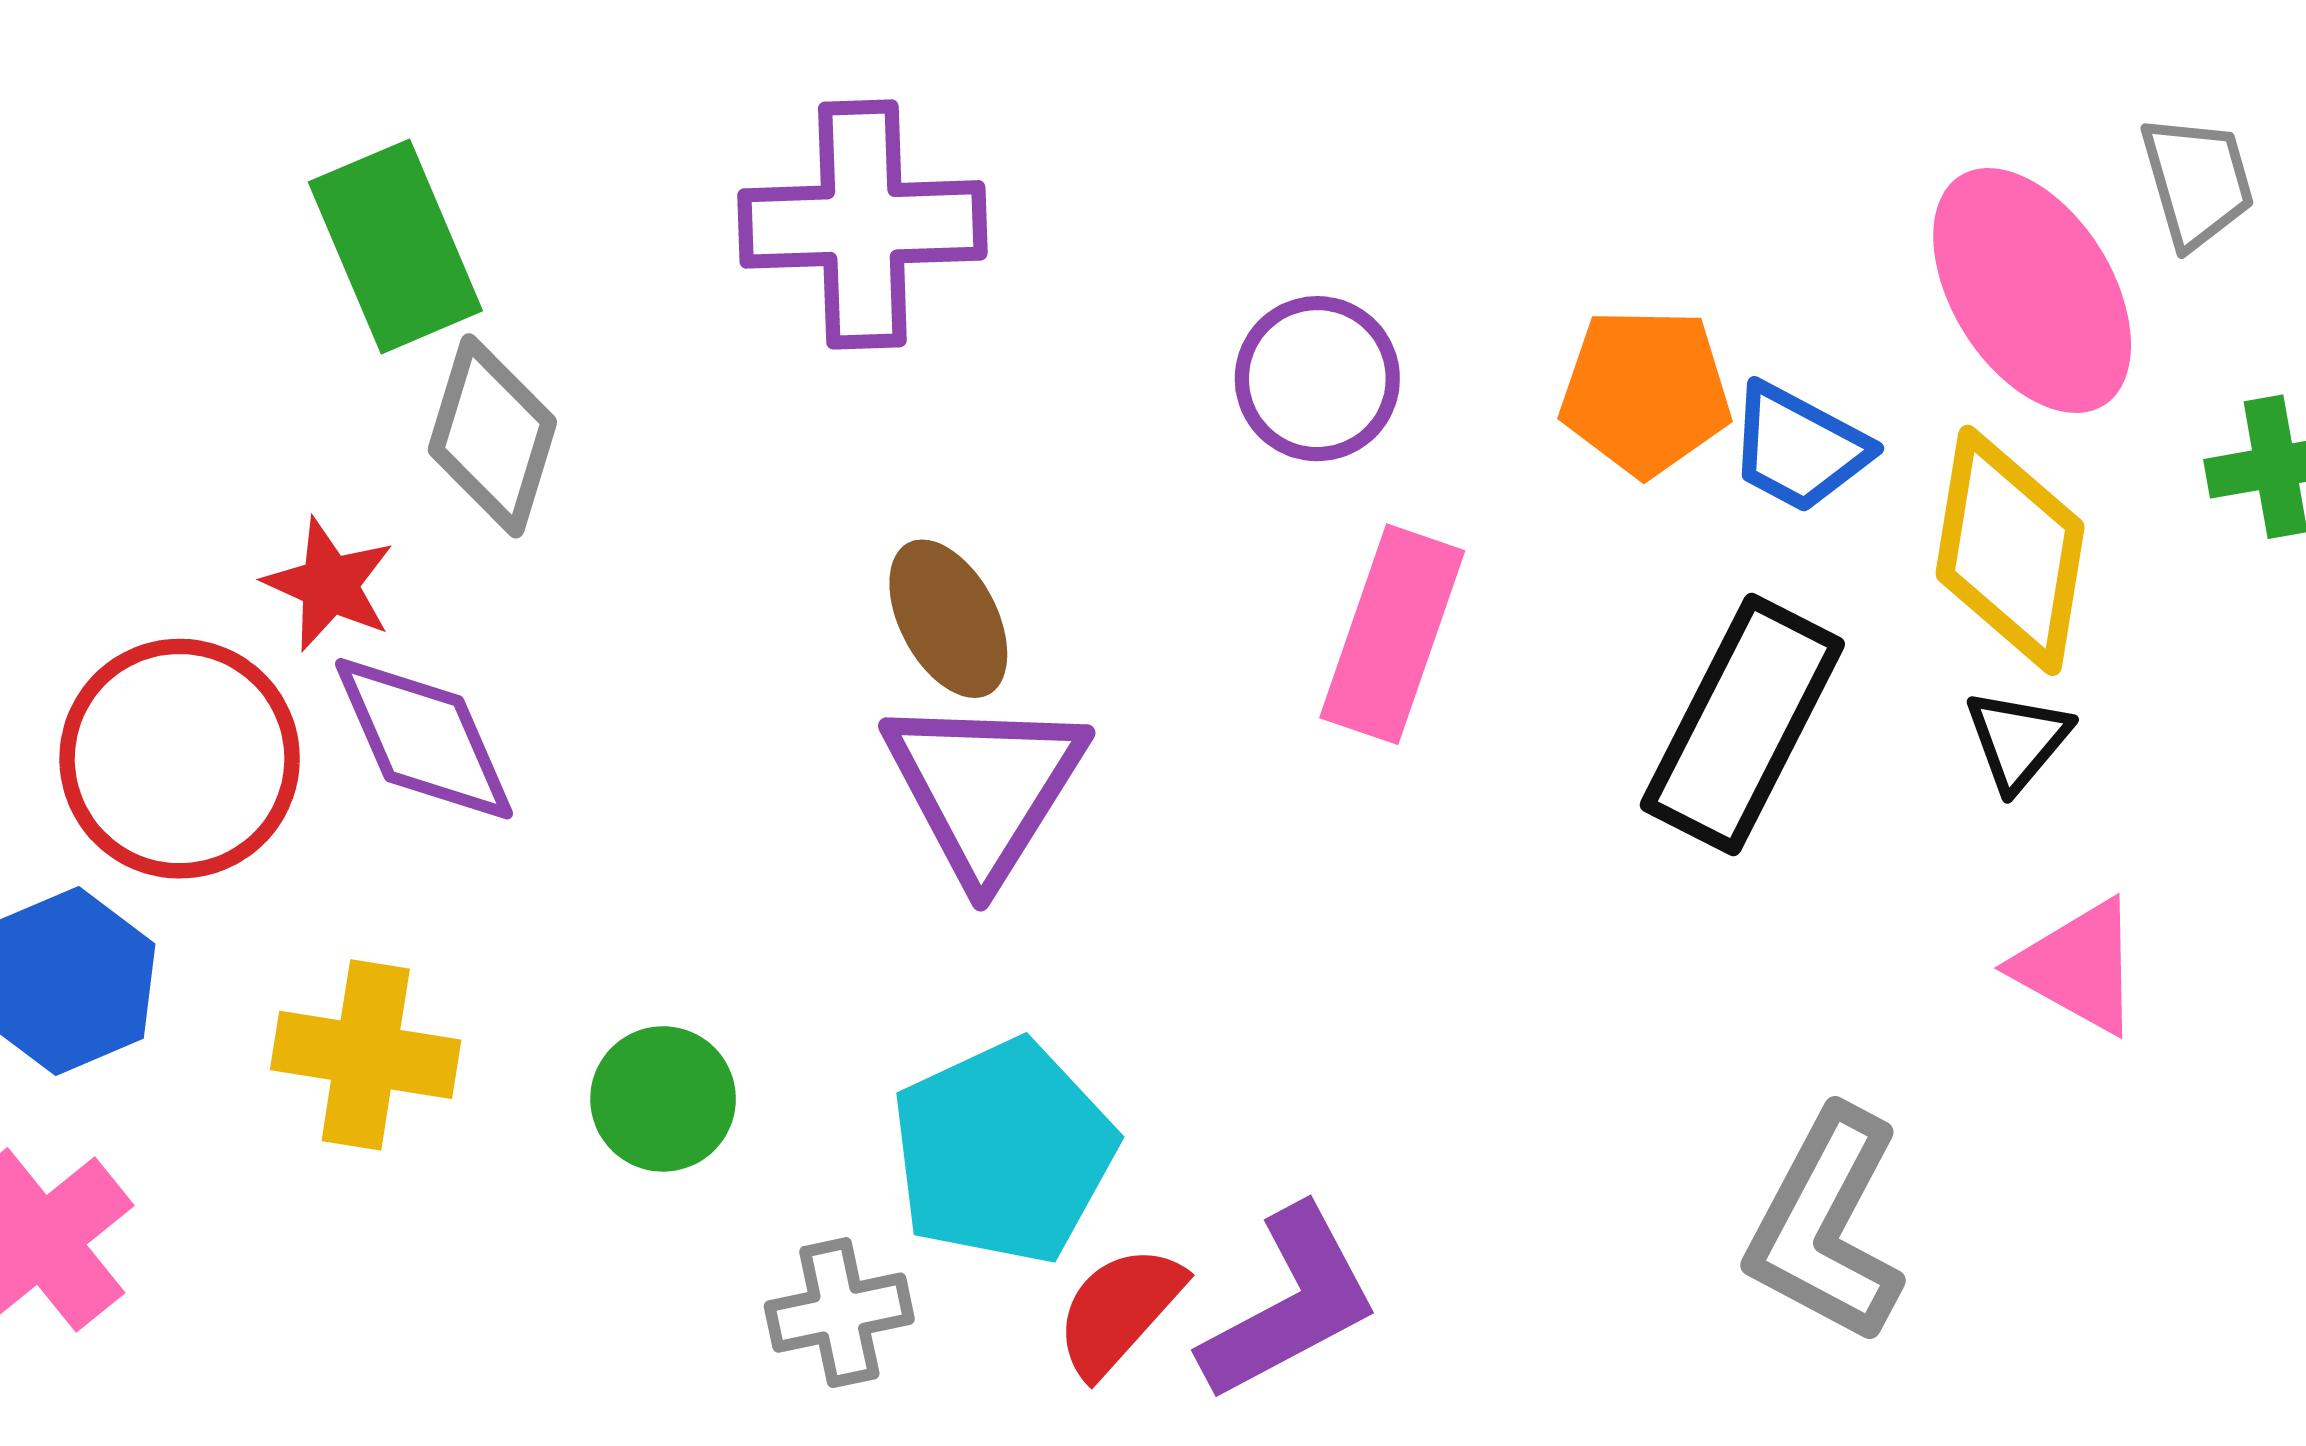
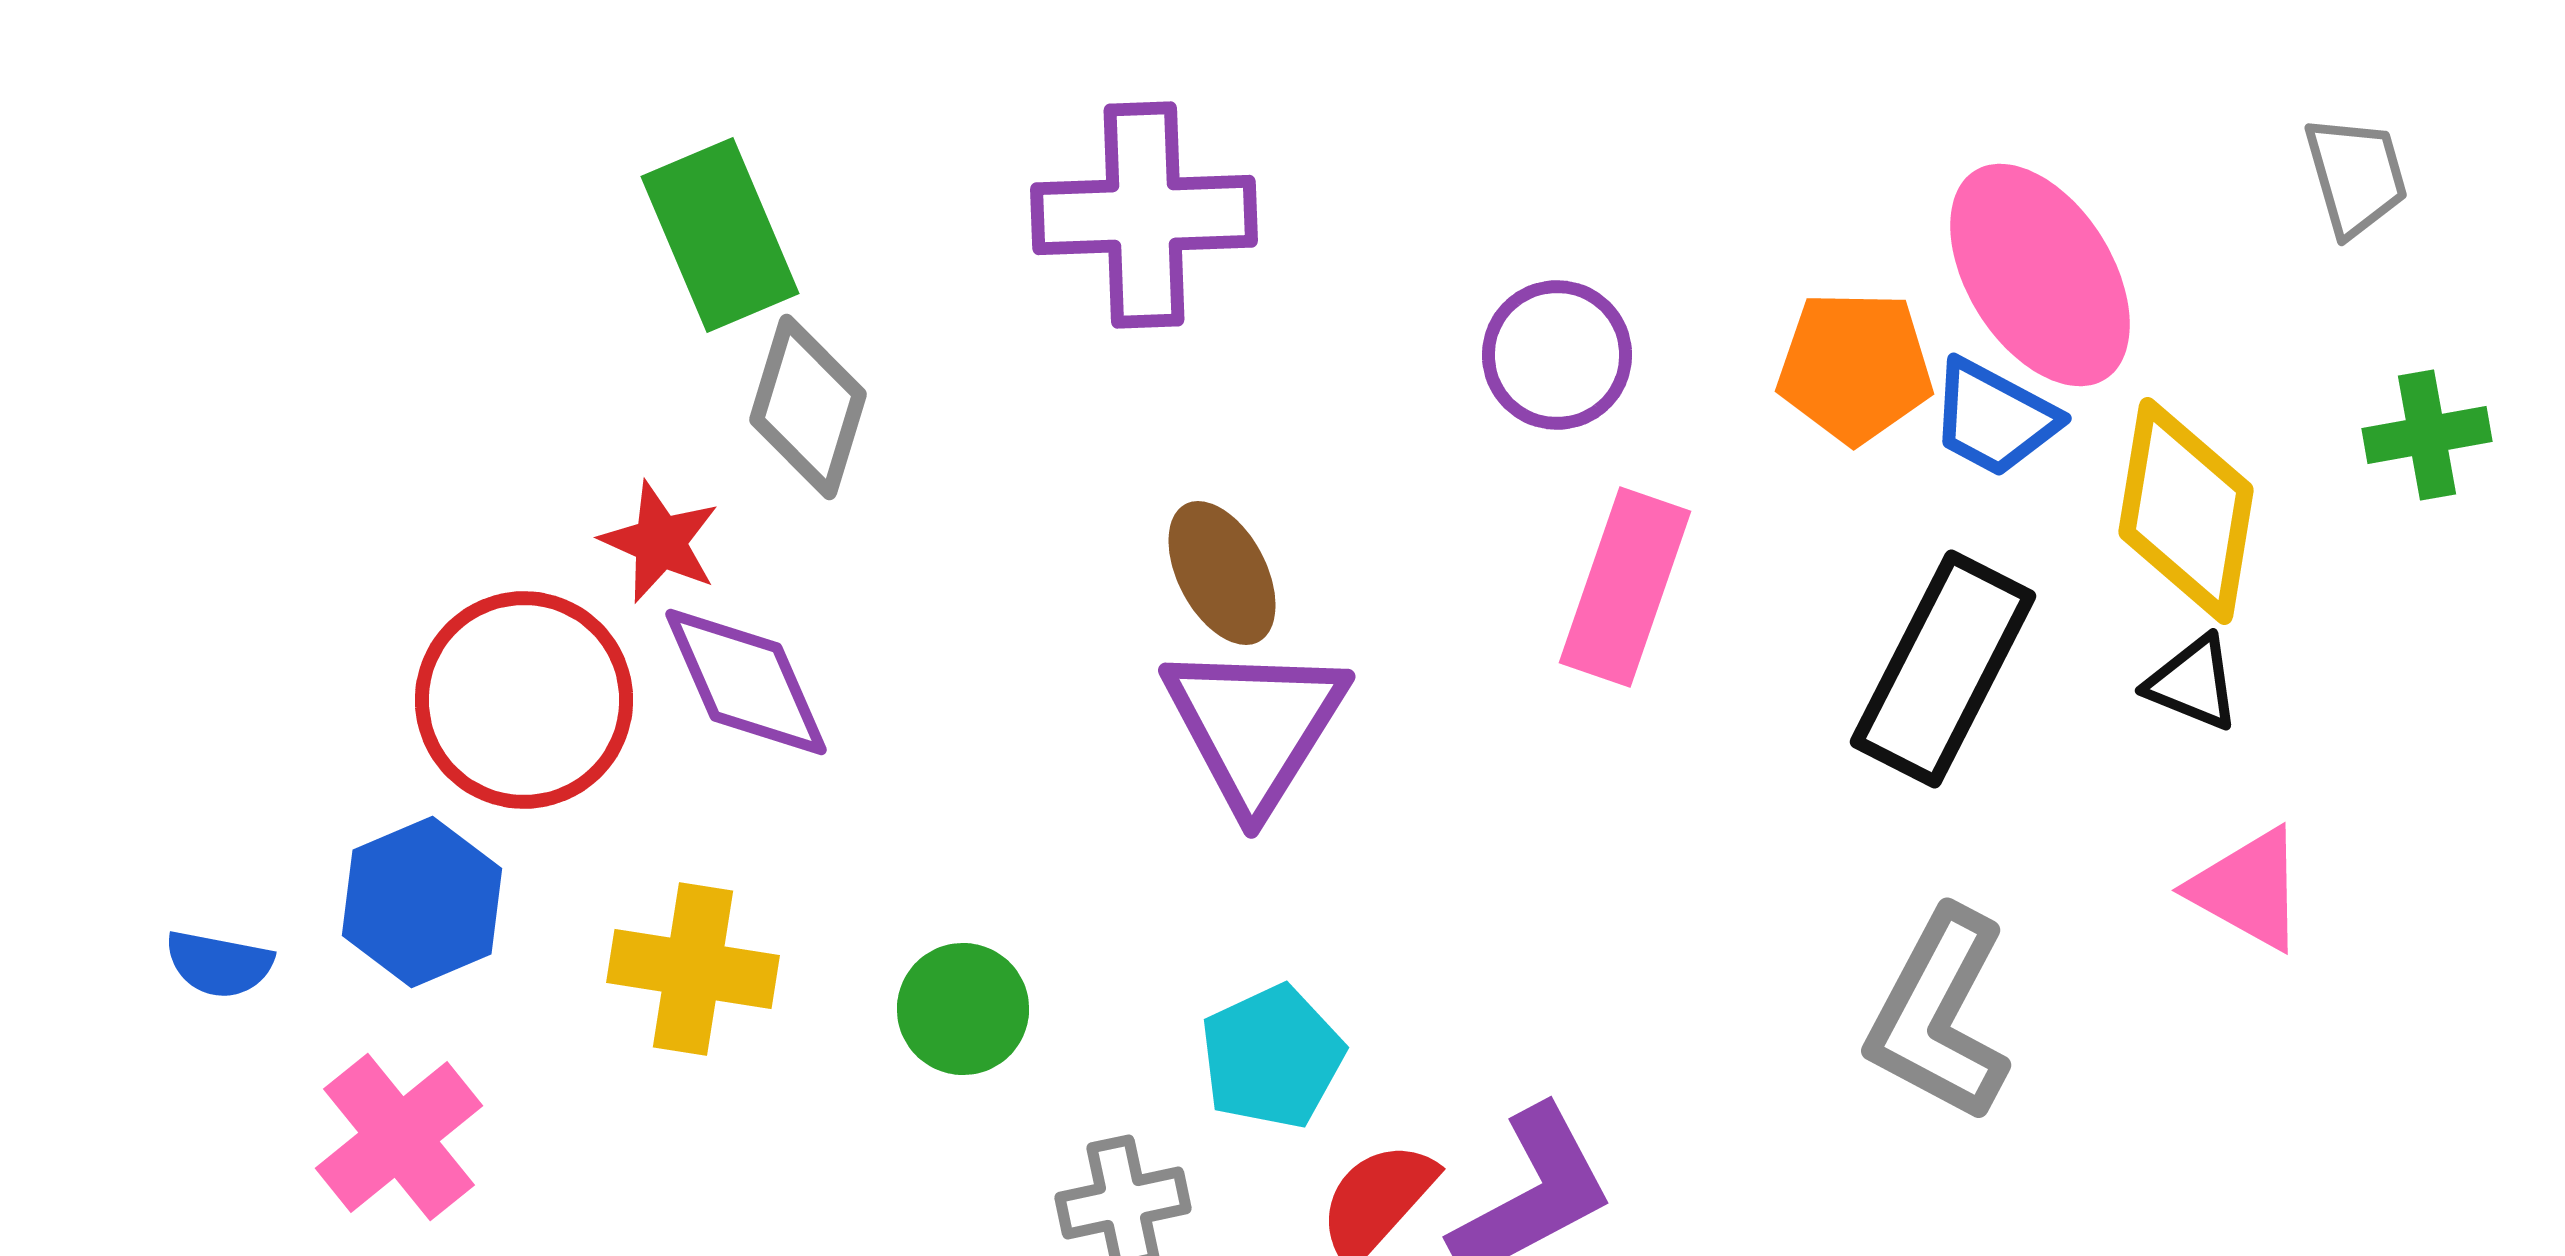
pink ellipse: (2032, 291) -> (2040, 275), moved
black triangle: (2018, 740) -> (2193, 683), turned -48
cyan pentagon: (1003, 1152) -> (1272, 1057), size x0.7
gray L-shape: (1826, 1226) -> (1939, 1015), moved

